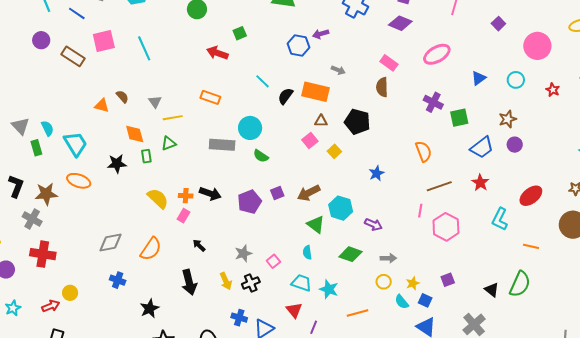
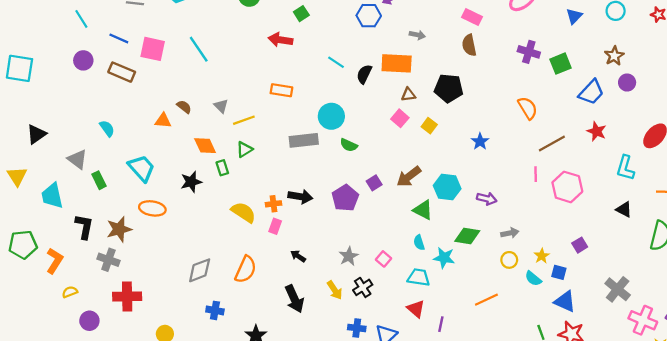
blue line: (77, 13) -> (119, 38), moved
pink square: (104, 41) -> (153, 49), turned 35
cyan semicircle: (47, 128) -> (107, 128), moved
cyan star: (329, 289) -> (444, 258), moved
black triangle: (492, 290) -> (624, 209), moved

